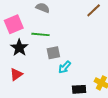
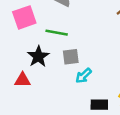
black star: (19, 48) -> (38, 56), moved
red triangle: (16, 74) -> (23, 80), turned 32

